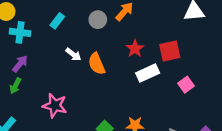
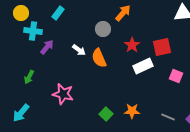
gray circle: (98, 20) -> (103, 29), moved
cyan rectangle: (57, 21) -> (58, 13), moved
purple arrow: (20, 64) -> (47, 47), moved
pink square: (186, 85) -> (176, 76), turned -32

